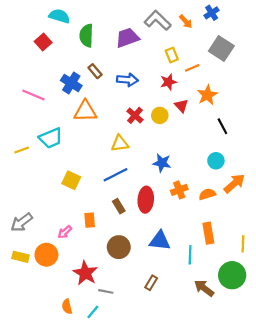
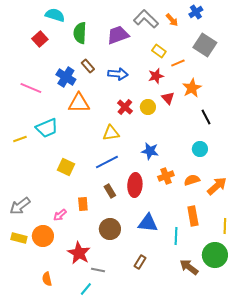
yellow rectangle: (172, 55) -> (159, 51), turned -32
orange arrow: (234, 183) -> (217, 186), moved
orange semicircle: (67, 307) -> (47, 279), moved

